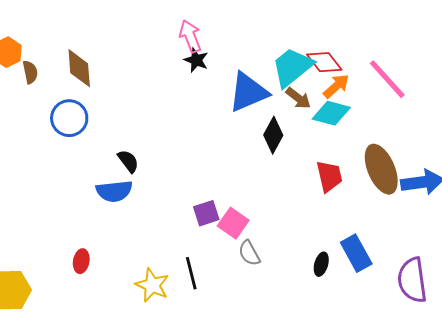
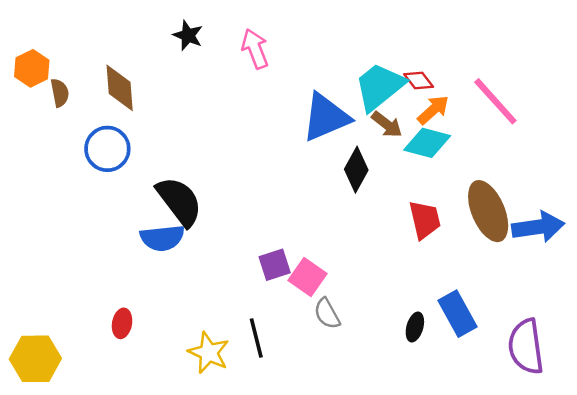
black star: (196, 60) -> (188, 35), moved
red diamond: (324, 62) -> (419, 81), size x0.7
black semicircle: (128, 161) -> (179, 201), size x1.8

